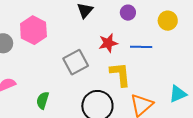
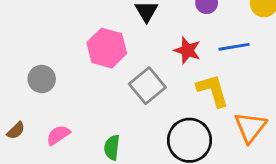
pink hexagon: (33, 30) -> (107, 48), moved
red star: (108, 43) -> (187, 50), turned -30

